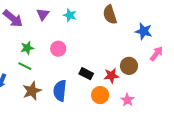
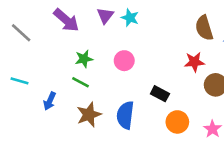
cyan star: (70, 15) -> (130, 18), moved
brown semicircle: (110, 15) -> (204, 28), moved
red star: (111, 76) -> (194, 62), moved

